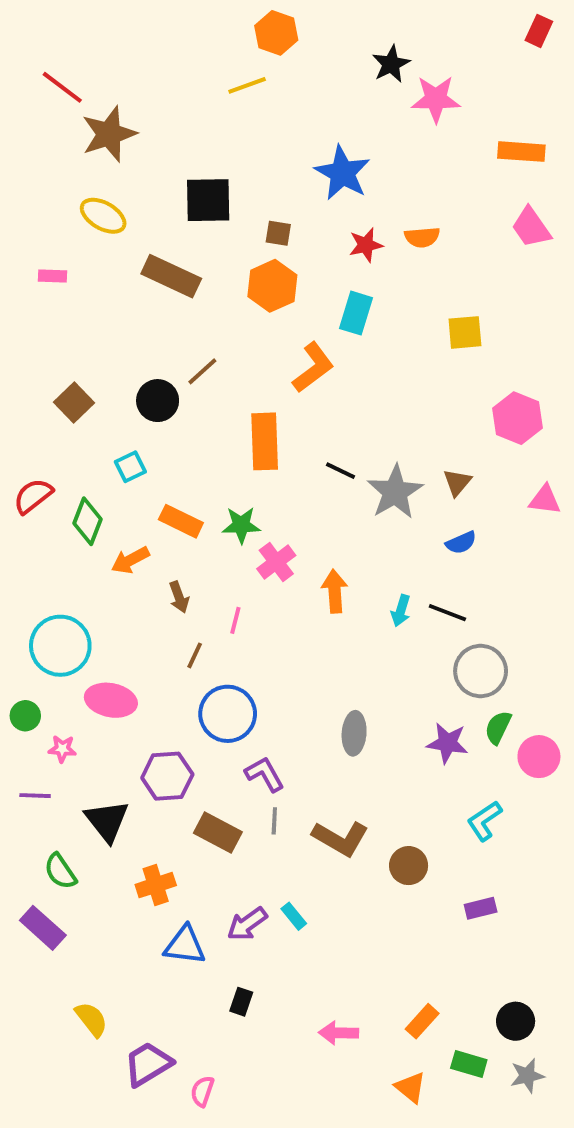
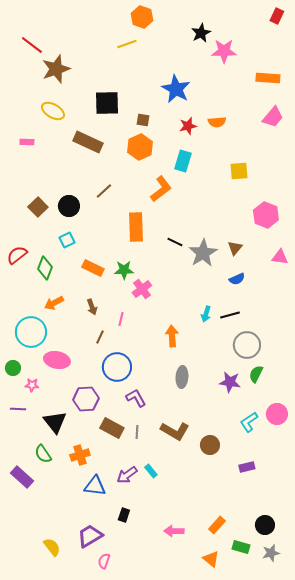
pink trapezoid: (531, 227) -> (273, 117), turned -105
black circle: (158, 401) -> (69, 206), moved
orange arrow: (130, 560) -> (54, 303), moved
orange arrow: (335, 591) -> (172, 336), moved
black line: (447, 613) -> (230, 315), turned -36
pink circle: (539, 757) -> (277, 414), moved
gray line: (274, 821) -> (137, 432), moved
green semicircle: (60, 871) -> (43, 454), moved
yellow semicircle: (91, 1019) -> (52, 547), moved
purple trapezoid: (148, 1064) -> (90, 536), moved

